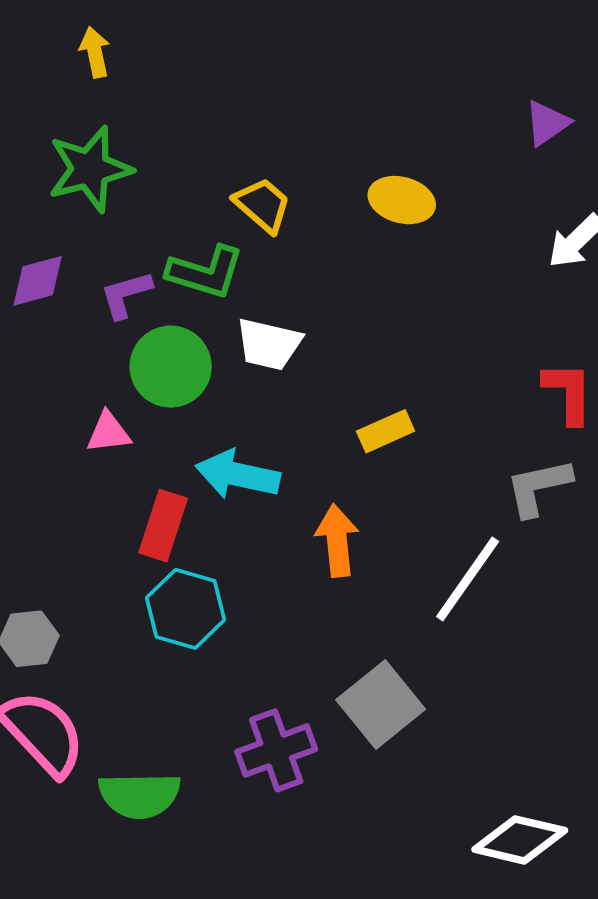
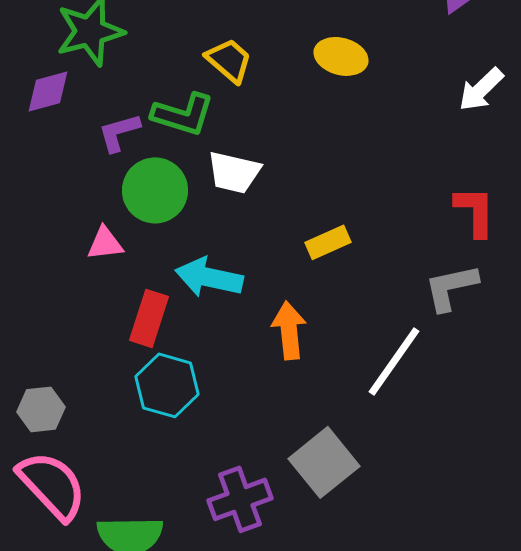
purple diamond: (38, 281) -> (48, 91), moved

